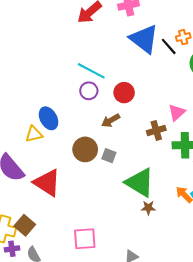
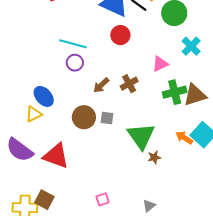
red circle: (124, 93) -> (120, 35), moved
pink triangle: (177, 112) -> (160, 64), turned 30
brown cross: (156, 130) -> (129, 84), moved
green triangle: (140, 183) -> (141, 136), turned 36
pink square: (85, 239) -> (103, 199), size x0.6

